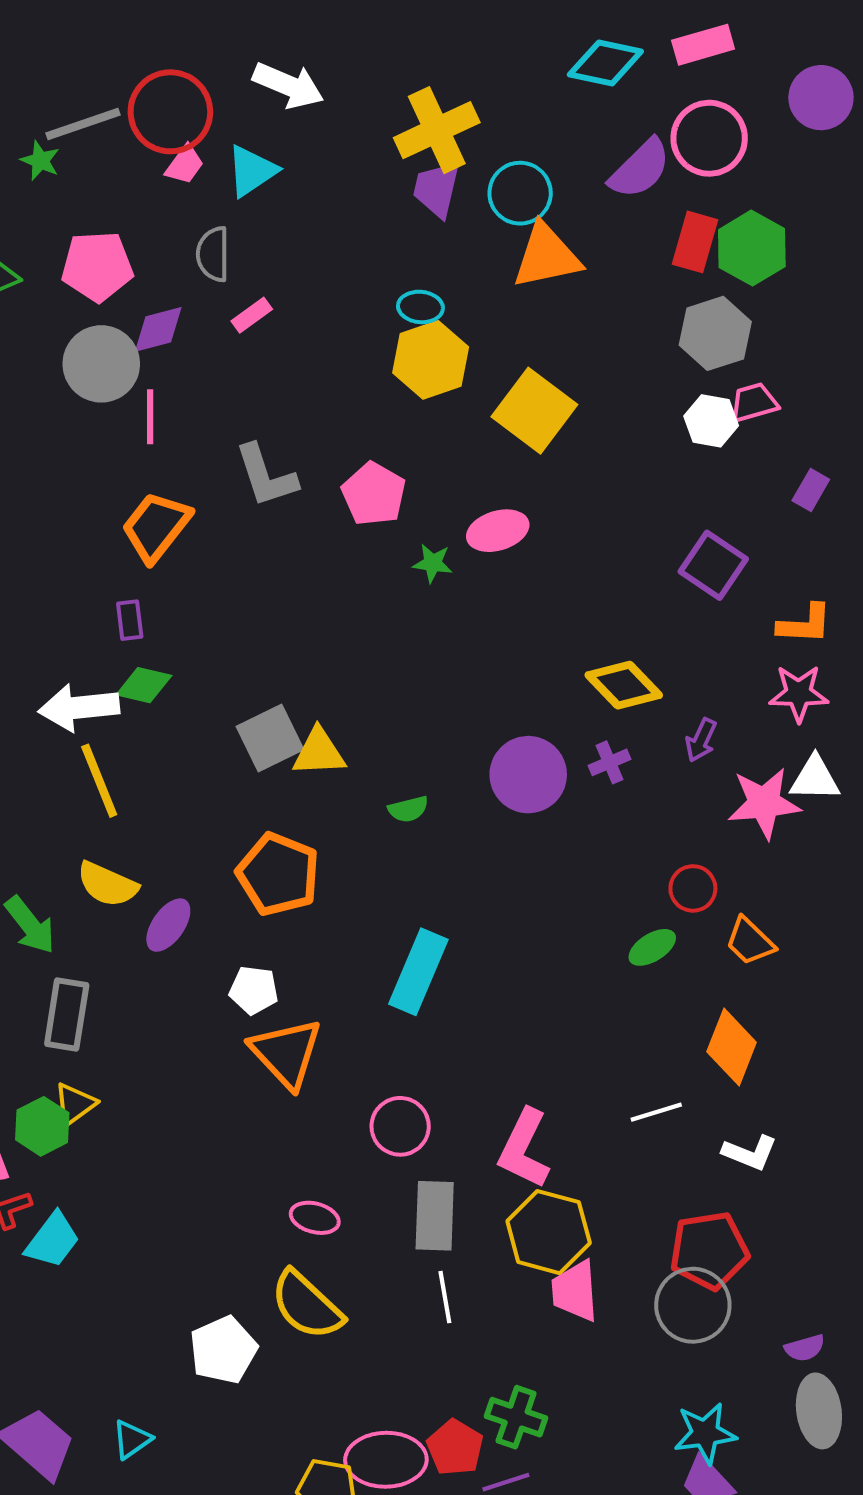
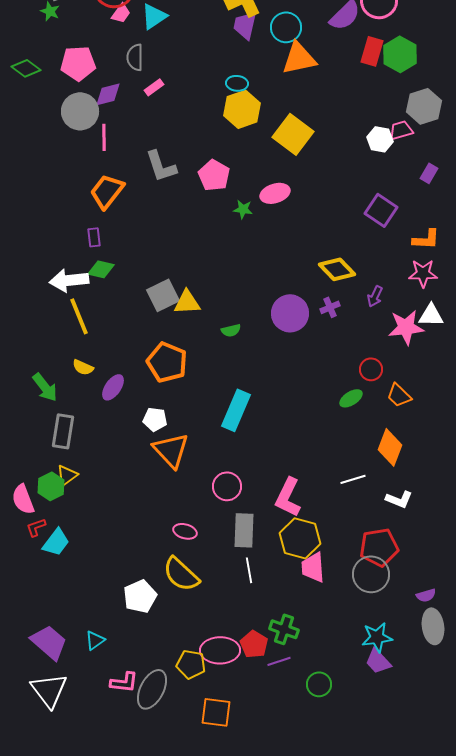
gray hexagon: (715, 333) -> (424, 106), moved
yellow semicircle: (107, 884) -> (83, 367), size x0.7

